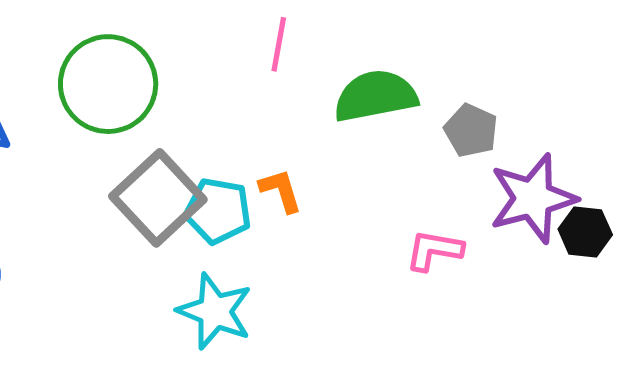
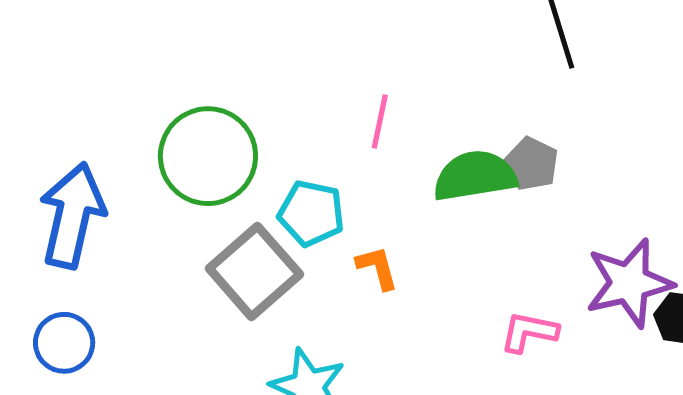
gray pentagon: (471, 130) -> (532, 164), moved
cyan pentagon: (218, 211) -> (311, 213), moved

